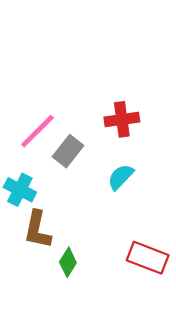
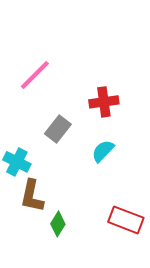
pink line: (37, 131) -> (35, 75), moved

